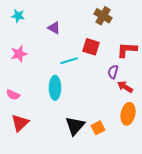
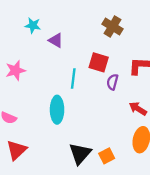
cyan star: (18, 16) -> (33, 25), moved
cyan line: (69, 61) -> (73, 79), turned -66
purple semicircle: (113, 72) -> (112, 82), moved

